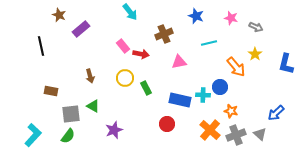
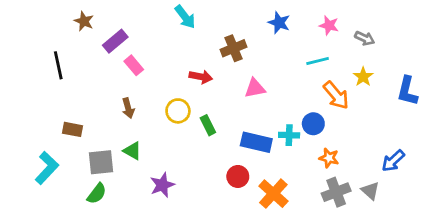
cyan line: (209, 43) -> (318, 61), moved
pink rectangle: (123, 46) -> (134, 65), moved
orange cross: (210, 130) -> (273, 194), moved
cyan L-shape: (33, 135) -> (47, 168), moved

